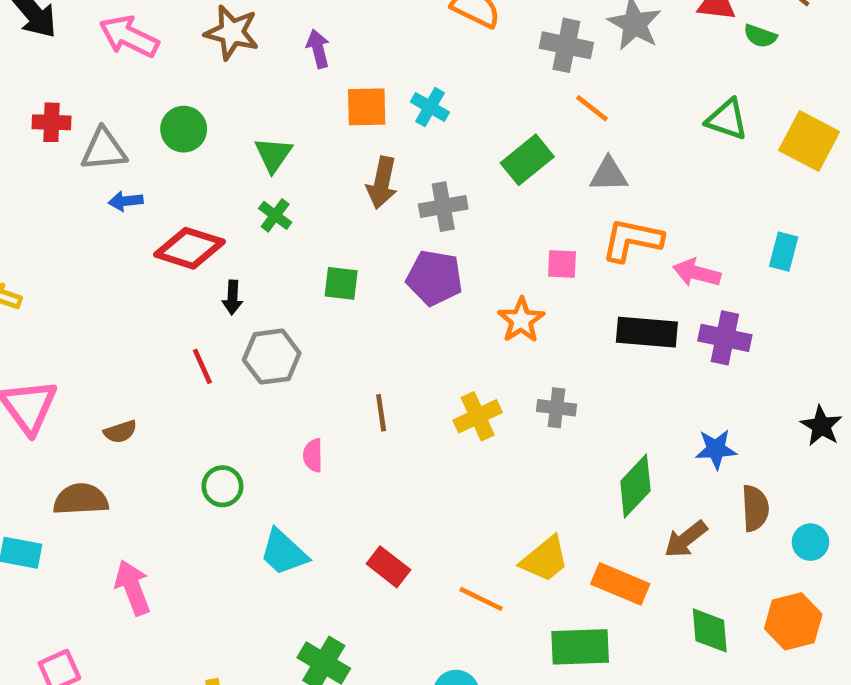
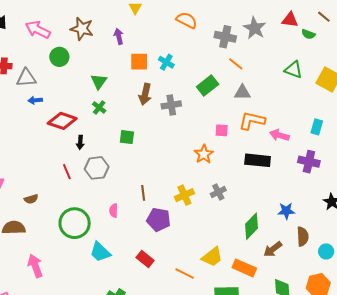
green circle: (184, 129) -> (59, 57), moved
purple pentagon: (434, 278) -> (159, 220), moved
purple cross: (725, 338) -> (309, 162), moved
gray cross: (557, 408) -> (218, 192), turned -35
green circle: (222, 486) -> (75, 223), size x1.8

